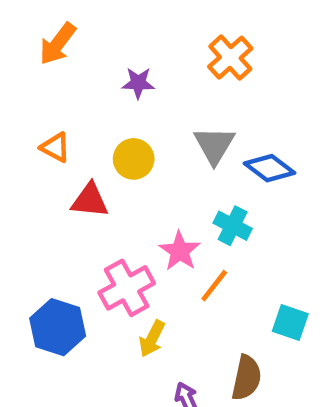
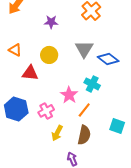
pink cross: (127, 288) -> (46, 111), size x0.7
blue hexagon: (58, 327) -> (16, 109), moved
brown semicircle: (246, 378) -> (84, 135), moved

